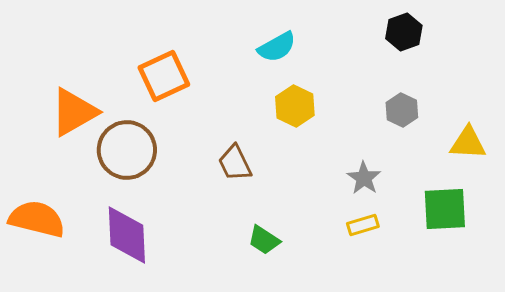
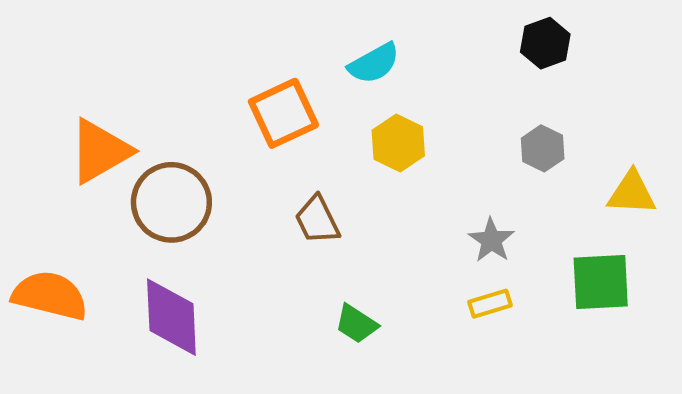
orange square: (164, 76) -> (283, 113), moved

